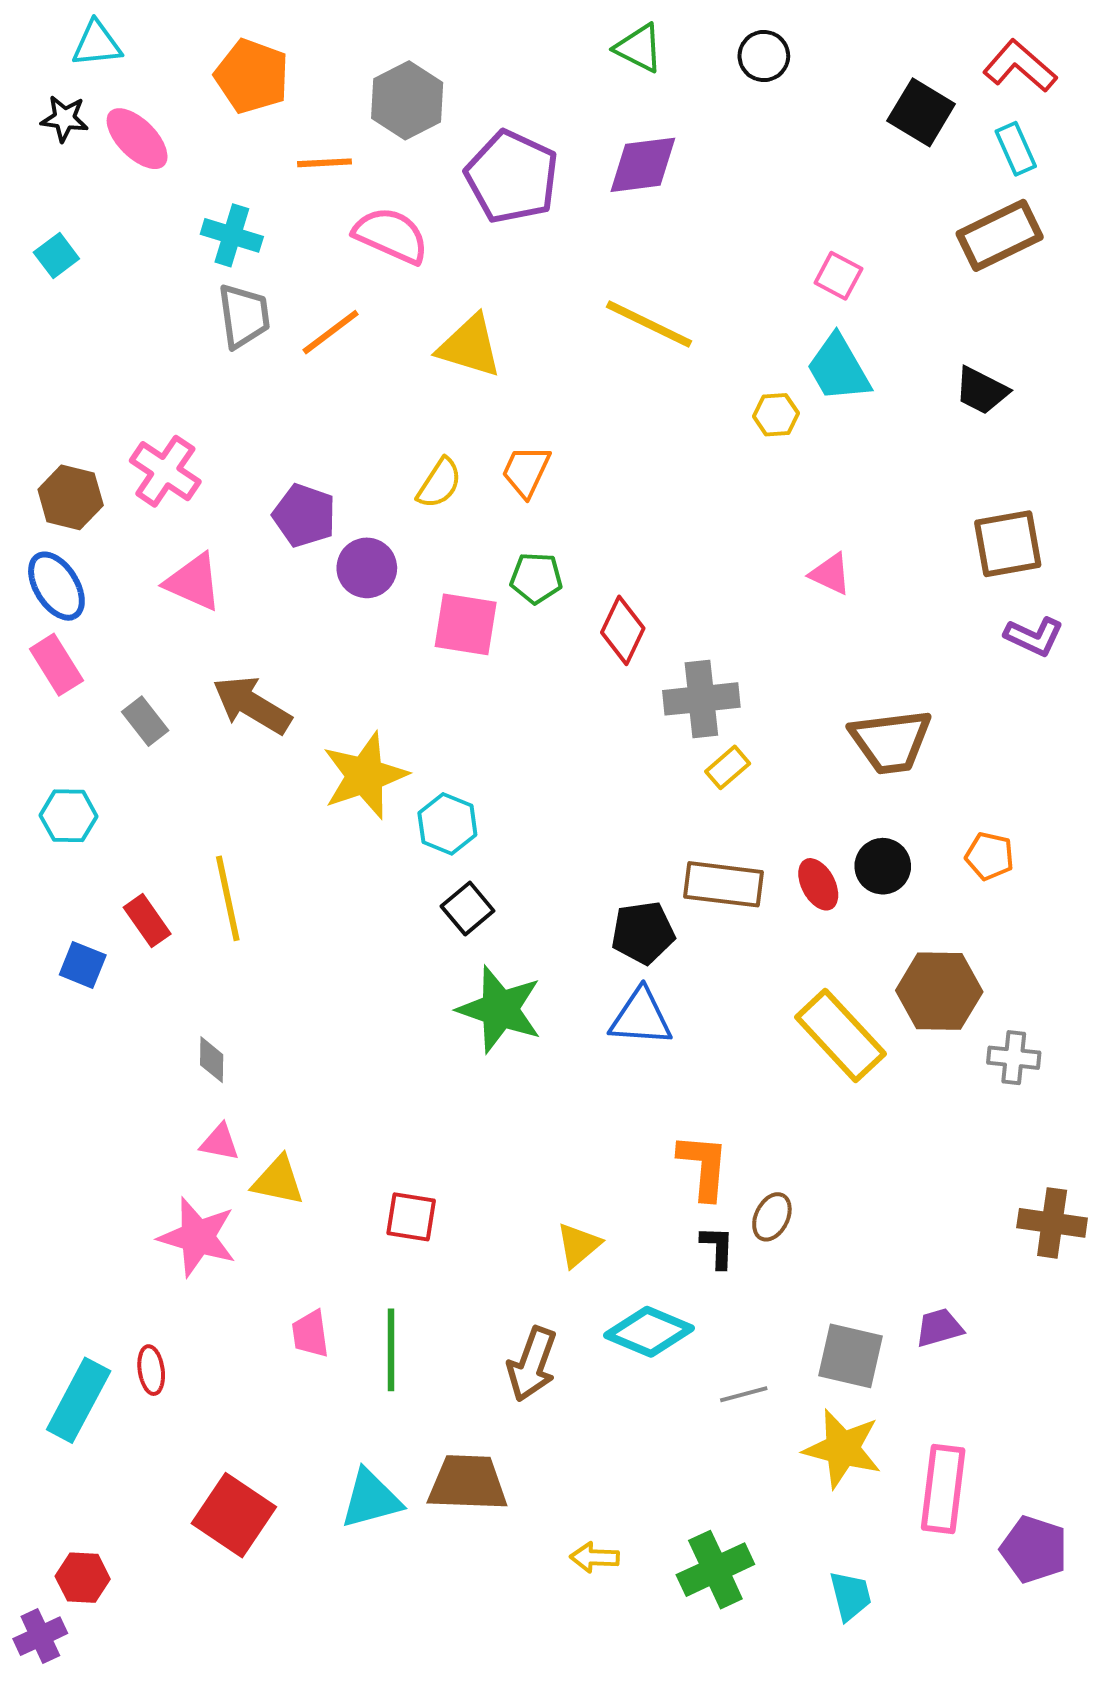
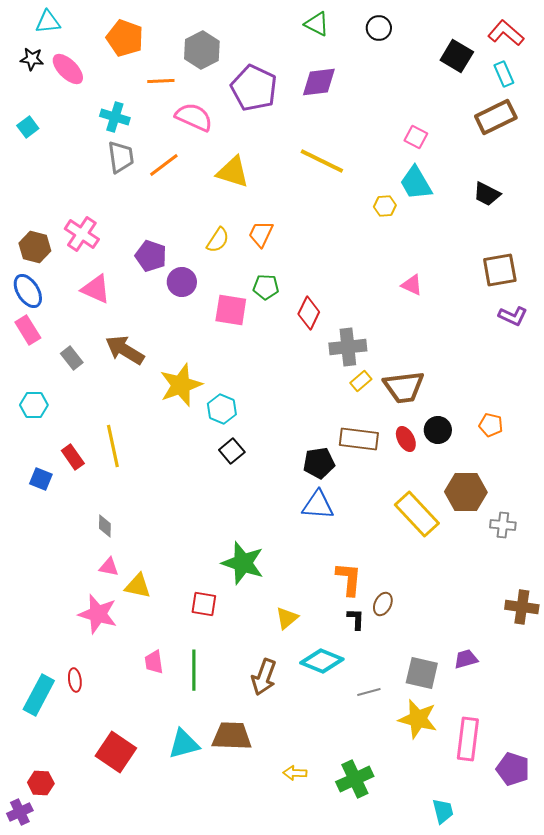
brown trapezoid: (891, 741) -> (404, 387), moved
green star: (500, 1009) -> (243, 563), moved
cyan trapezoid: (851, 1596) -> (443, 811), moved

